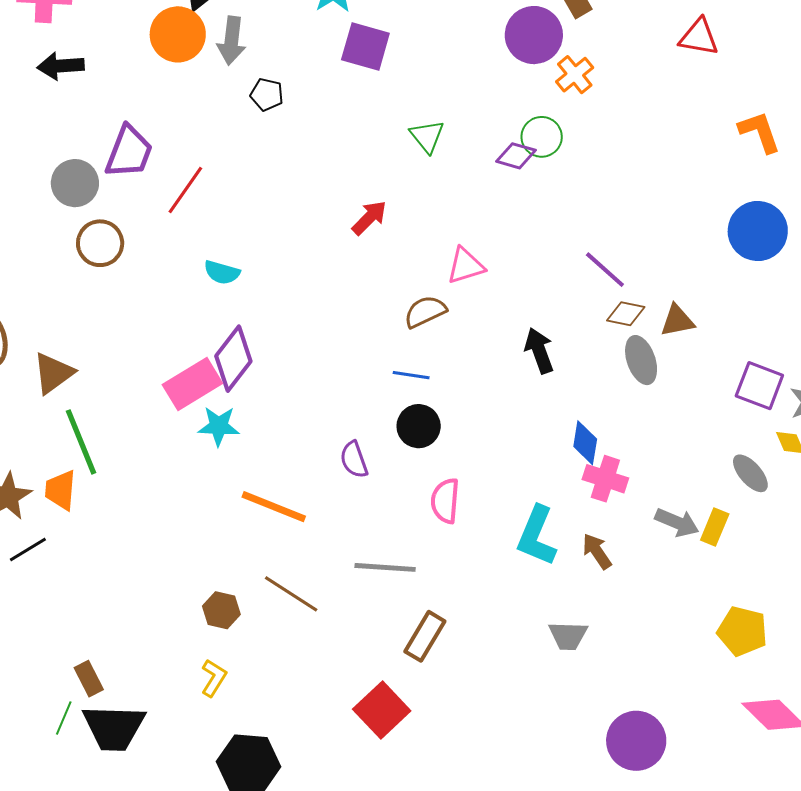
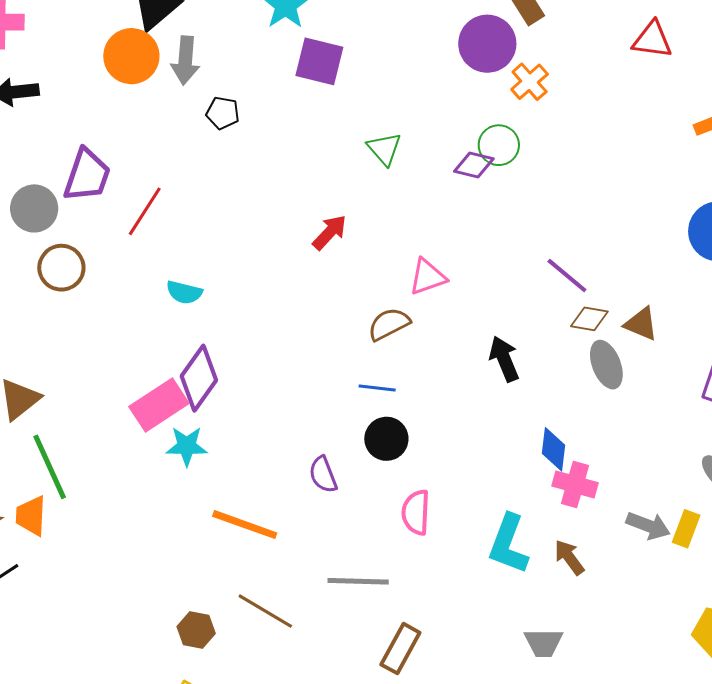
brown triangle: (677, 321) -> (641, 324), turned 36

